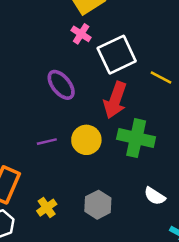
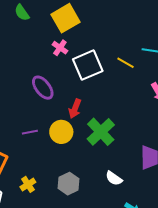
yellow line: (161, 78) -> (125, 63), moved
red arrow: (115, 100) -> (75, 109), moved, size x0.7
green cross: (136, 138) -> (101, 132), turned 32

